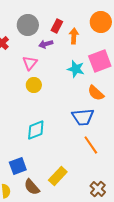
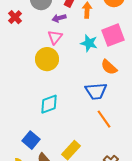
pink triangle: (30, 63) -> (55, 37), moved
yellow circle: (34, 85) -> (47, 59), size x1.5
blue square: (18, 166) -> (31, 140), turned -30

